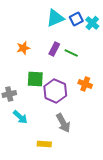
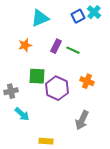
cyan triangle: (55, 18) -> (40, 18), moved
cyan cross: (92, 23) -> (94, 12), moved
gray arrow: (63, 123) -> (82, 120), moved, turned 54

